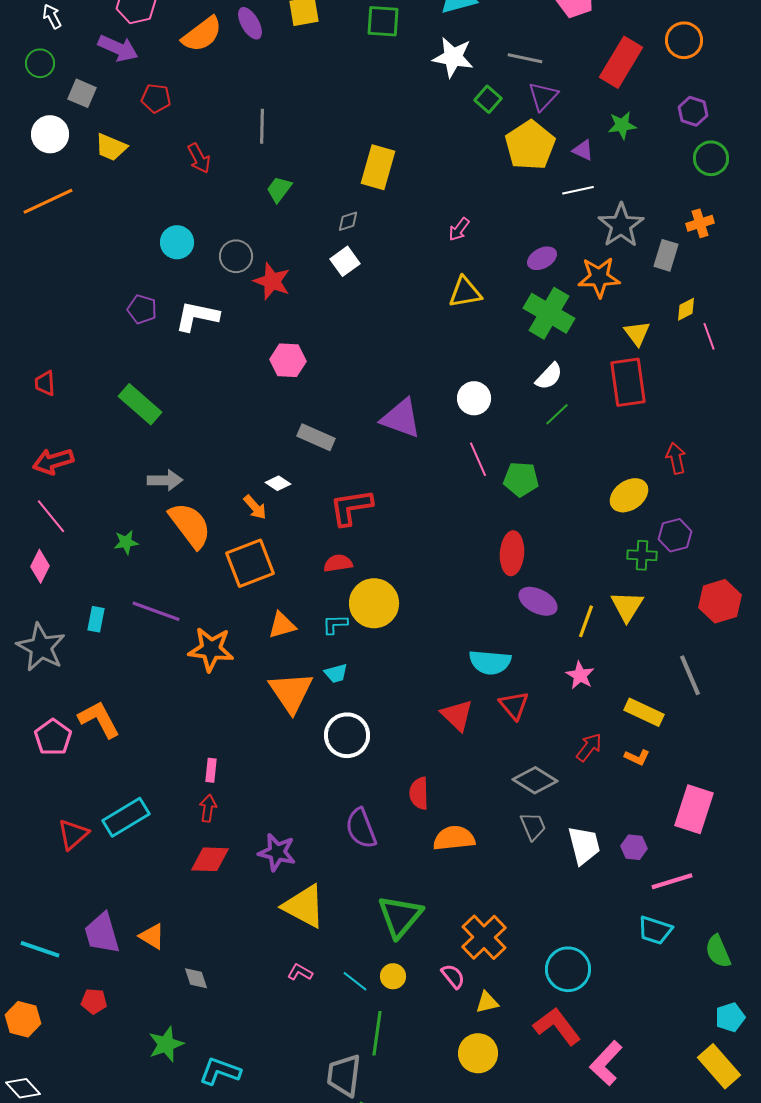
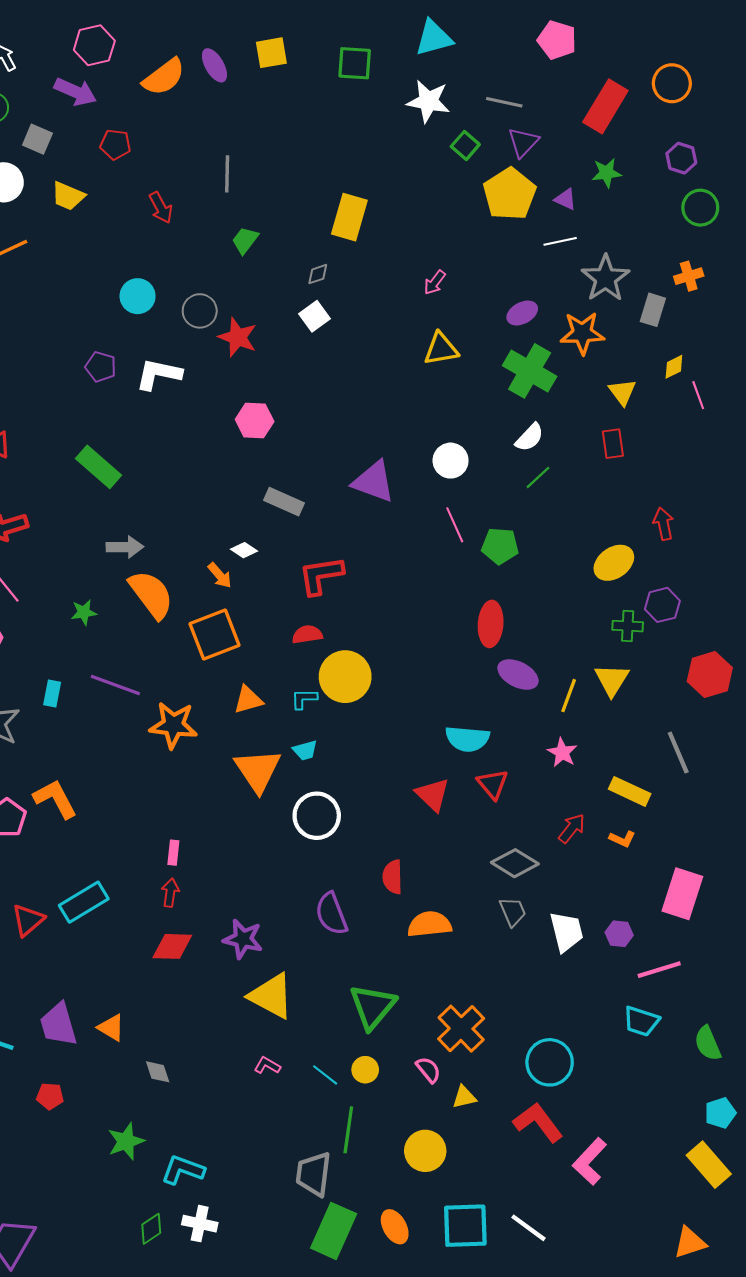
red rectangle: (628, 382) -> (613, 444), size x0.6
yellow circle: (478, 1053) -> (425, 1151), moved

